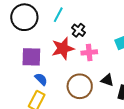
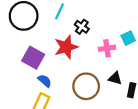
pink cross: (89, 52) -> (107, 48), moved
purple square: (31, 57) -> (33, 58), turned 30

